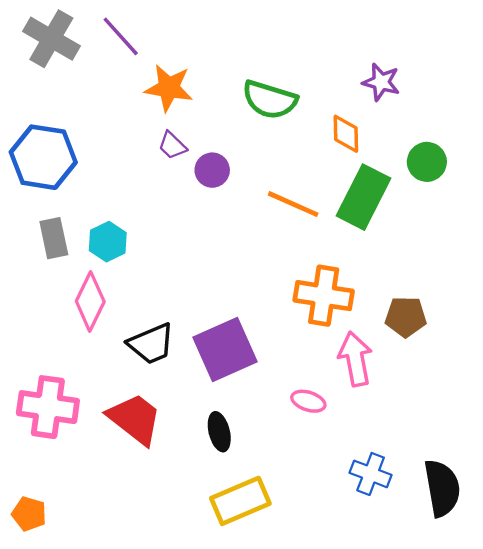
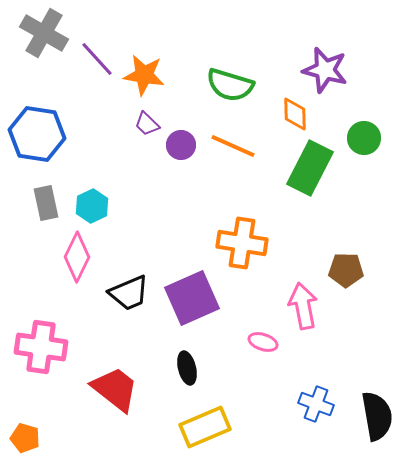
purple line: (121, 36) -> (97, 59), moved
purple star: (381, 82) -> (325, 70), size x1.4
orange line: (293, 204) -> (233, 146), moved
orange cross: (324, 296) -> (242, 243), moved
red trapezoid: (135, 419) -> (115, 389), moved

